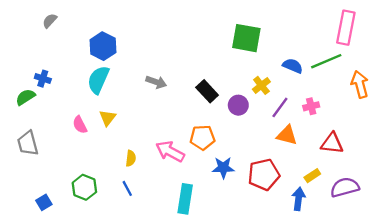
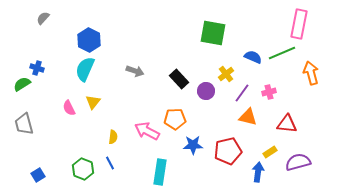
green hexagon: (84, 187) -> (83, 169), moved

